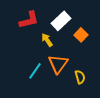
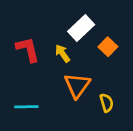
red L-shape: (29, 20) -> (28, 49), moved, turned -90
cyan line: (35, 71) -> (26, 107), moved, turned 54

